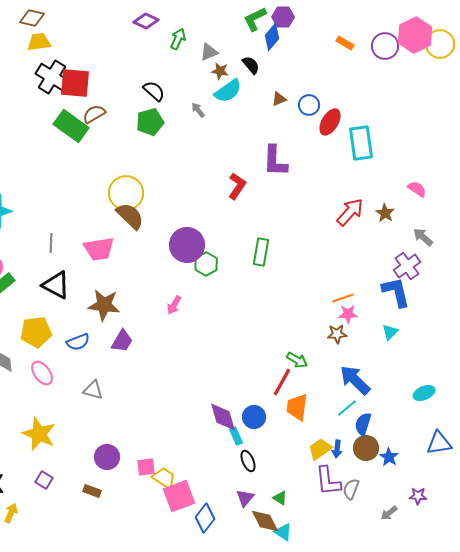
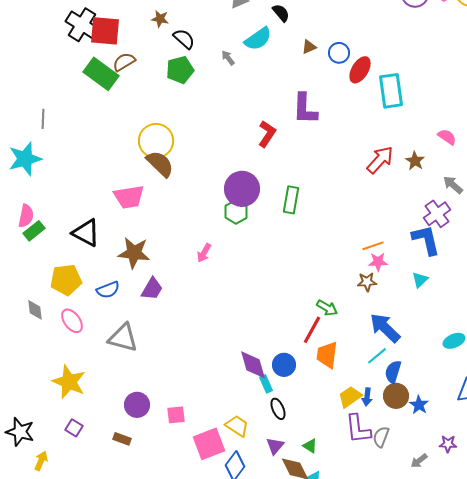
brown star: (220, 71) -> (160, 19), moved
gray line: (51, 243) -> (43, 119), moved
purple circle: (187, 245) -> (242, 189), moved
gray triangle: (93, 390) -> (123, 338), size x1.5
yellow trapezoid: (164, 478) -> (237, 426), moved

